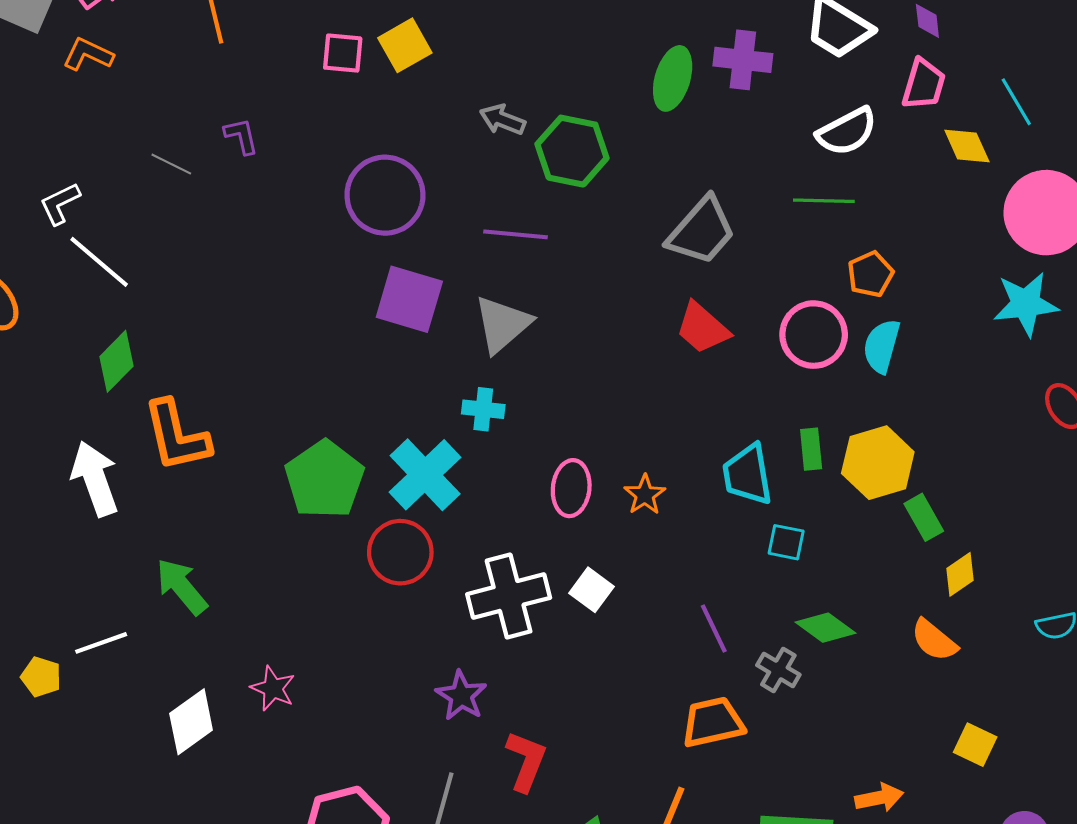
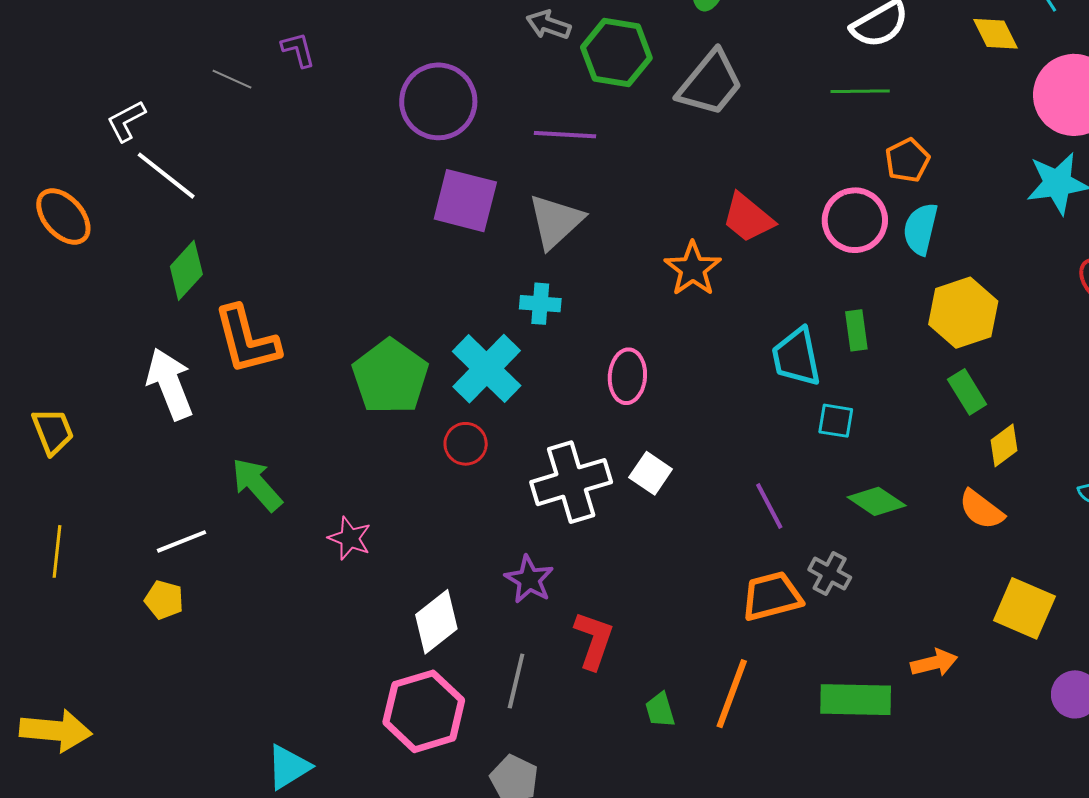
gray trapezoid: (702, 231) -> (710, 83), moved
yellow hexagon: (878, 463) -> (963, 313), moved
orange star: (645, 495) -> (693, 269), moved, size x1.4
red circle: (400, 552) -> (466, 444), size x0.7
gray cross: (778, 670) -> (830, 574), moved
yellow pentagon: (41, 677) -> (164, 600), moved
pink star: (273, 688) -> (350, 538), moved
white diamond: (191, 722) -> (436, 622), moved
yellow square: (975, 745) -> (1024, 608), size x1.5

